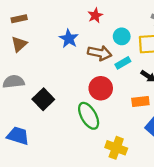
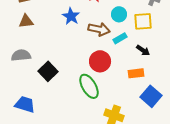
brown triangle: (19, 44) -> (26, 21), turned 35

